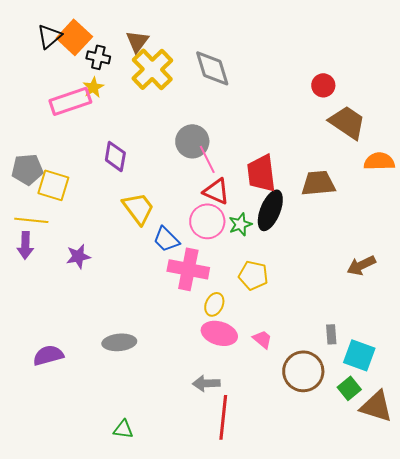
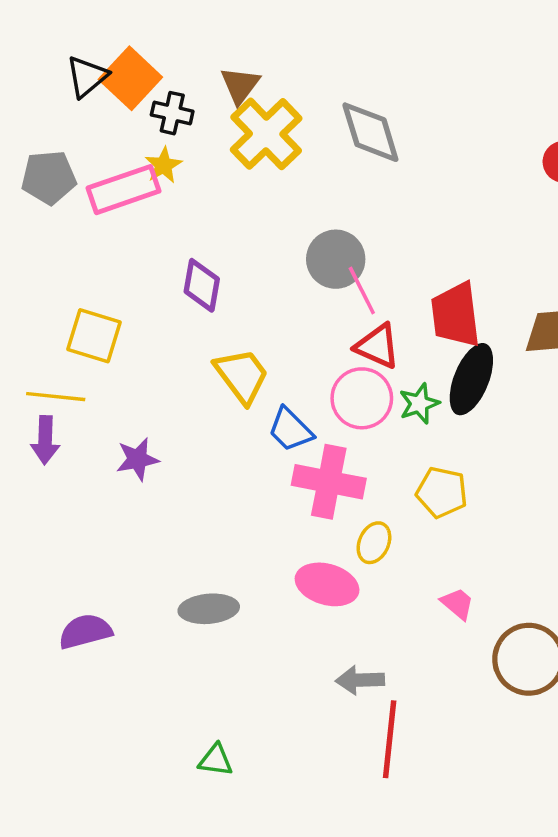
gray pentagon: (27, 169) -> (49, 177), moved
pink ellipse: (219, 333) -> (327, 584), moved

